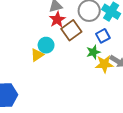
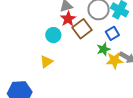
cyan circle: (46, 45) -> (53, 35), moved
yellow triangle: (37, 55) -> (46, 62), moved

